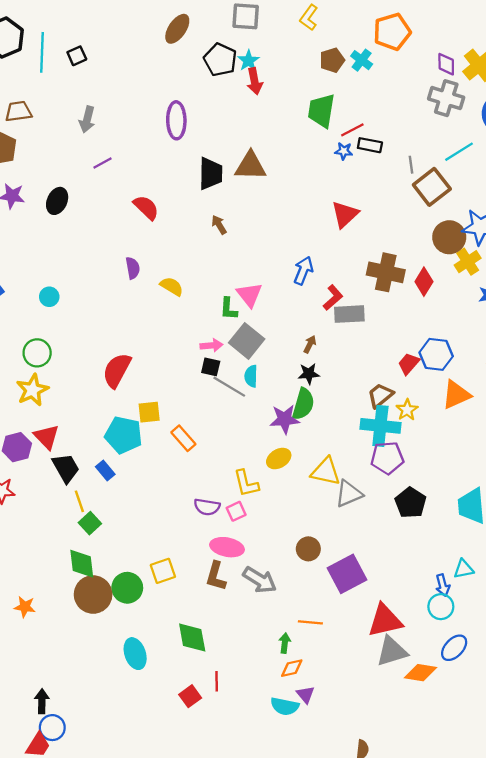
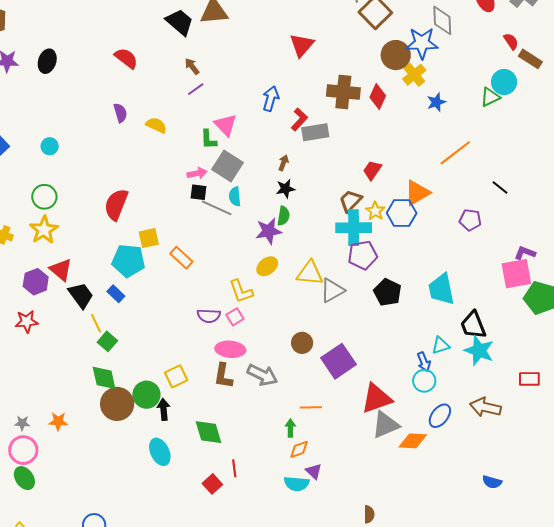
purple line: (102, 163) -> (196, 89), moved
black trapezoid: (211, 174) -> (180, 22), turned -44
blue hexagon: (436, 354) -> (402, 213), moved
green semicircle: (303, 404) -> (283, 216), size x0.7
black arrow: (42, 701) -> (164, 409), moved

